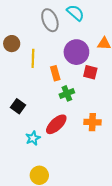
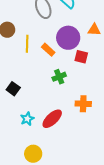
orange rectangle: (55, 73) -> (48, 50), moved, turned -32
red ellipse: (56, 124) -> (52, 119), moved

